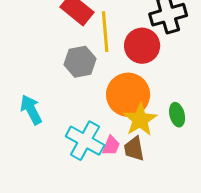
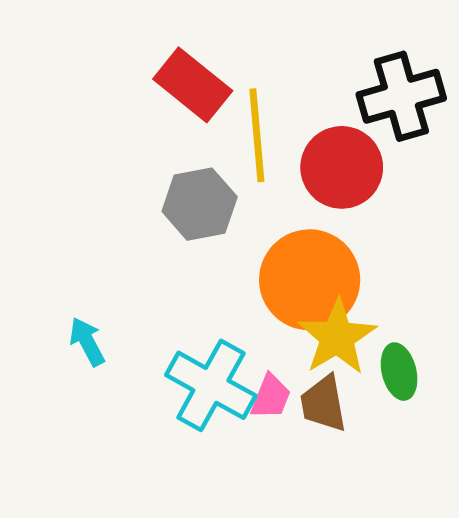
cyan arrow: (31, 110) -> (87, 342), moved, size x0.7
green ellipse: (177, 115) -> (399, 372), moved

